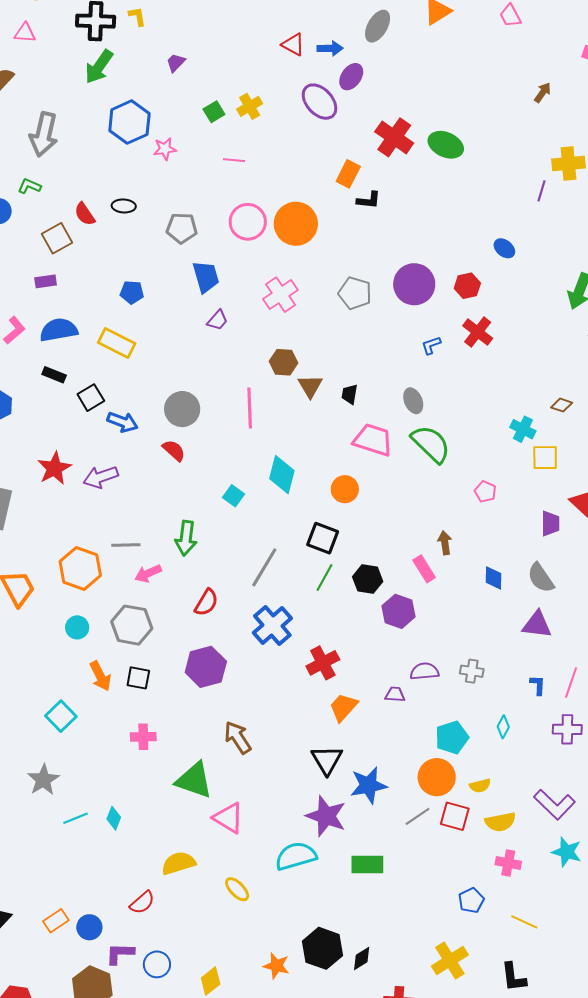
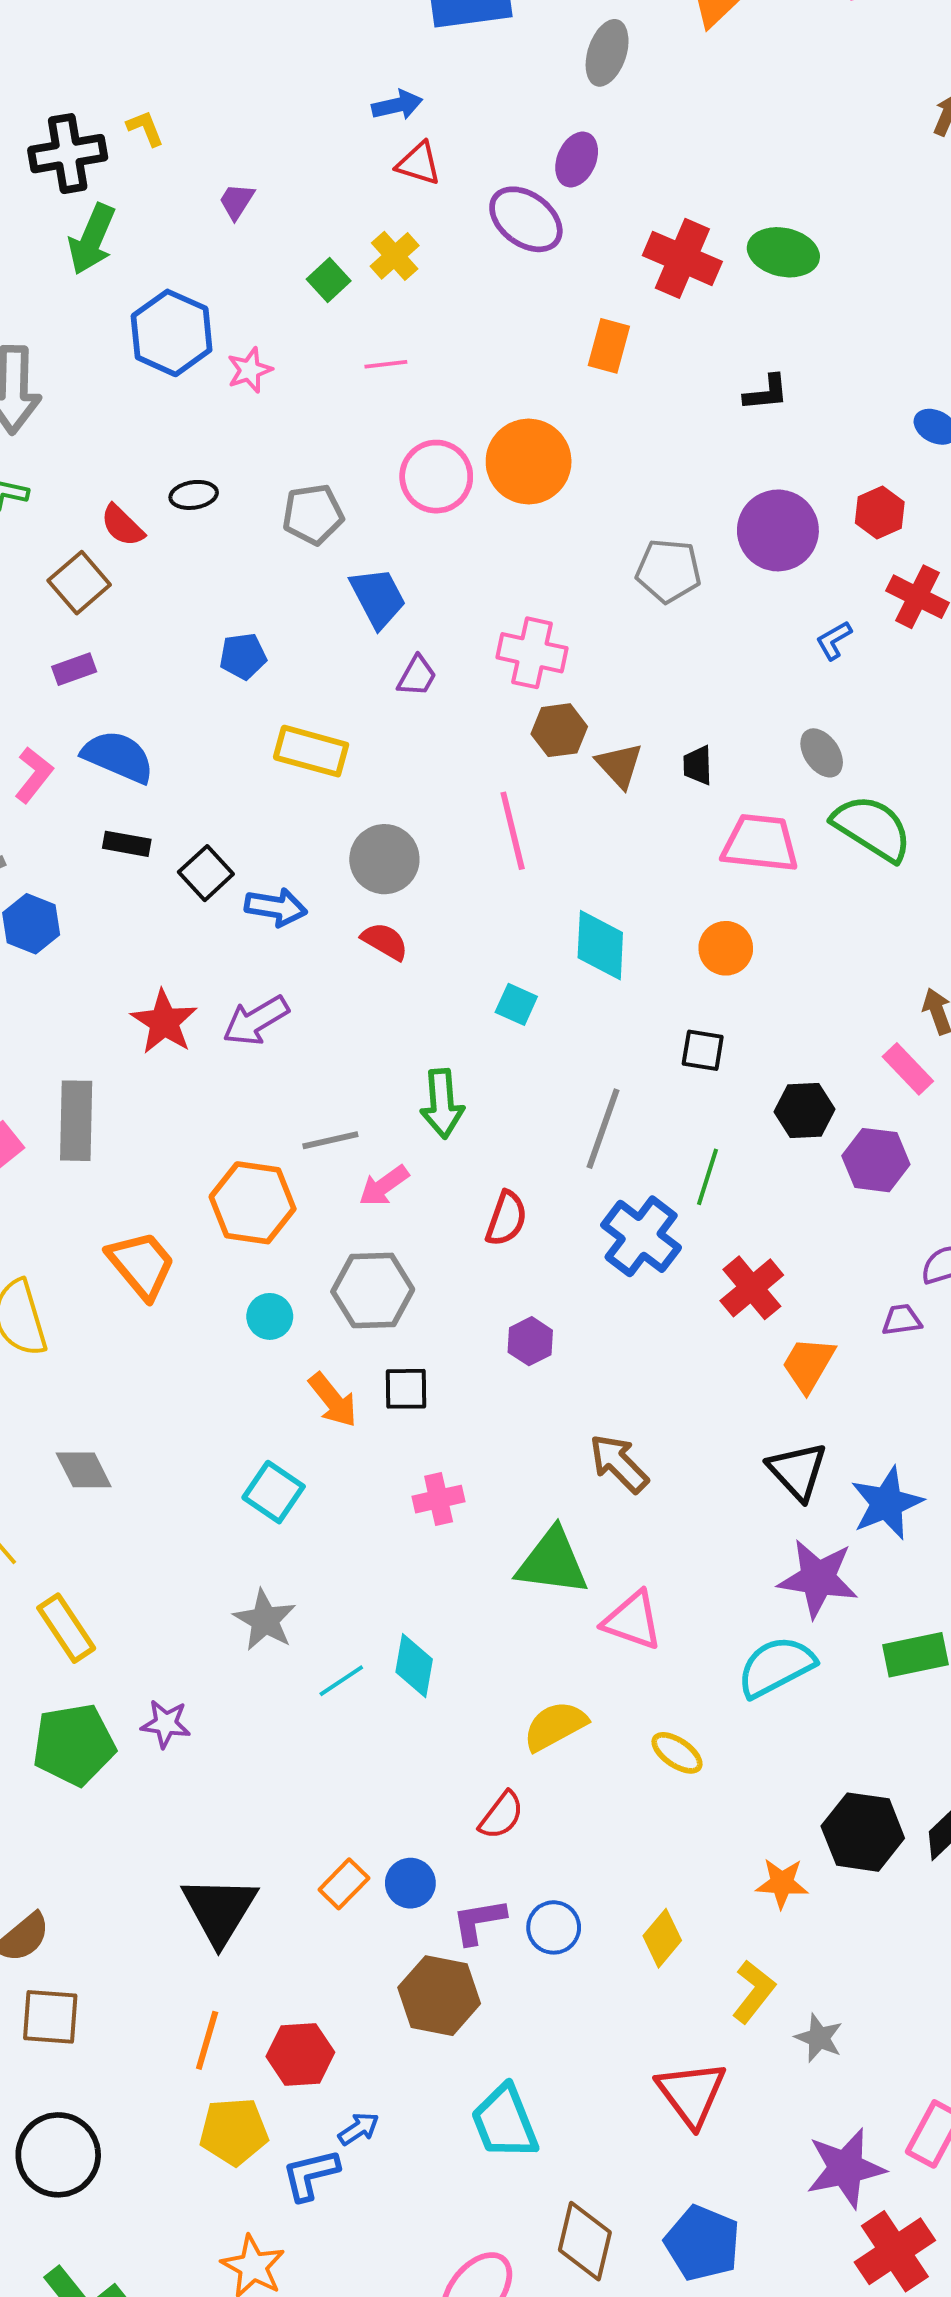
red triangle: (293, 45) -> (419, 164), moved
blue arrow: (330, 48) -> (397, 105), moved
black L-shape: (369, 200) -> (766, 393), moved
pink cross: (280, 295) -> (532, 653), moved, turned -32
blue semicircle: (59, 330) -> (118, 757), turned 45
yellow rectangle: (117, 343) -> (311, 751), moved
black square: (323, 538) -> (703, 1050), size x0.7
green line: (325, 578) -> (708, 1177), moved
purple hexagon: (206, 667) -> (530, 1341), size x0.6
cyan diamond: (114, 818) -> (414, 1666), size x1.4

